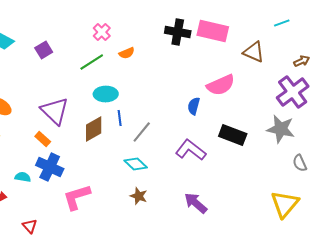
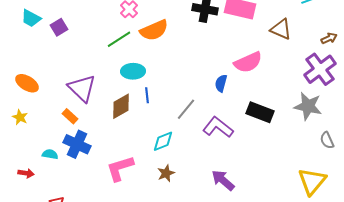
purple square: (44, 50) -> (59, 27), moved
orange semicircle: (127, 53) -> (154, 30), size x1.8
gray line: (142, 132) -> (186, 109), moved
cyan diamond: (136, 164) -> (163, 141), turned -65
brown star: (139, 196) -> (166, 173), turned 30
pink L-shape: (77, 197) -> (120, 168), moved

